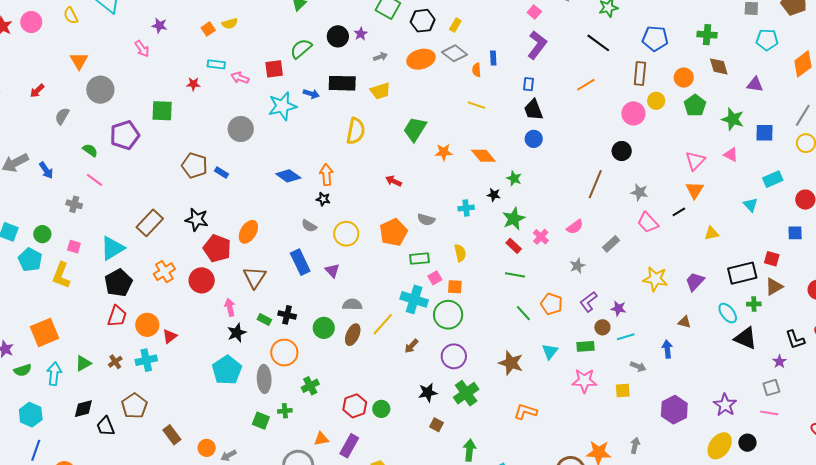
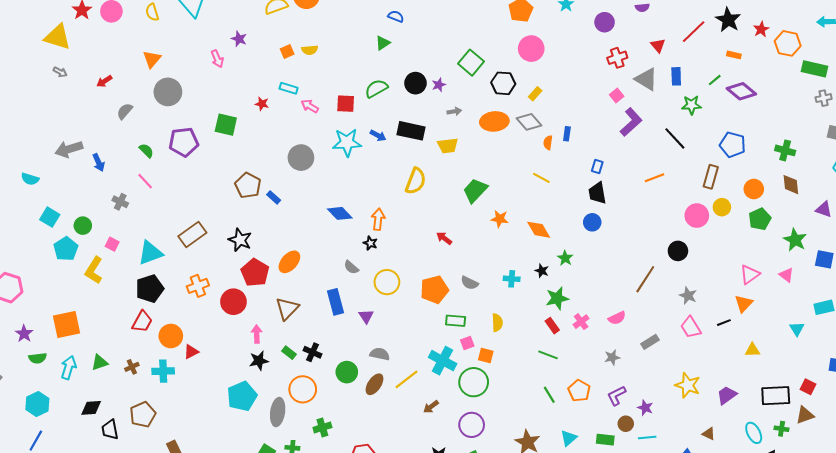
purple L-shape: (537, 45) -> (631, 122), moved

